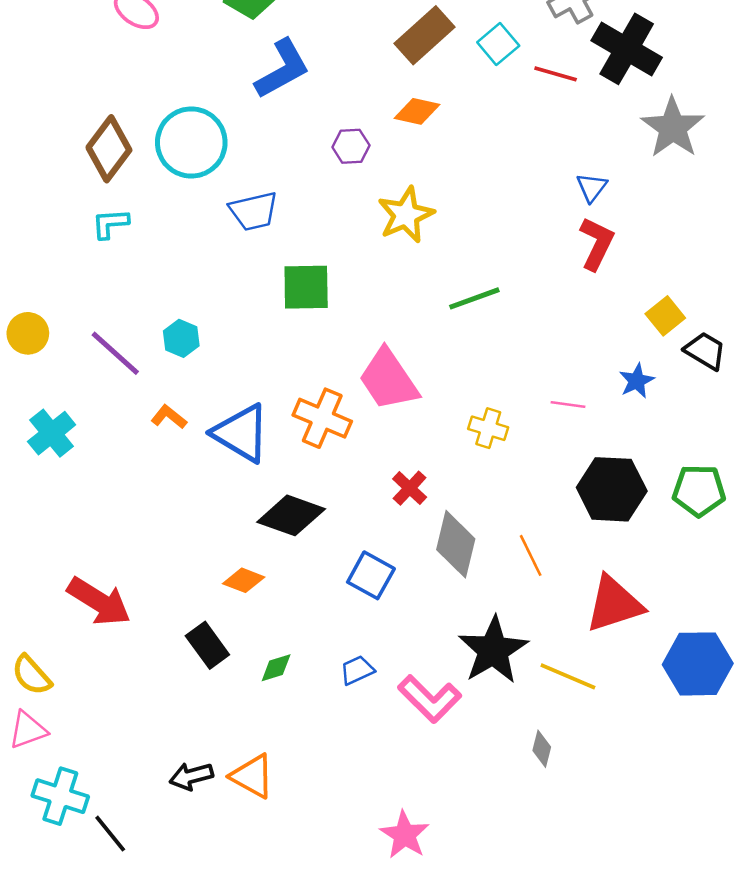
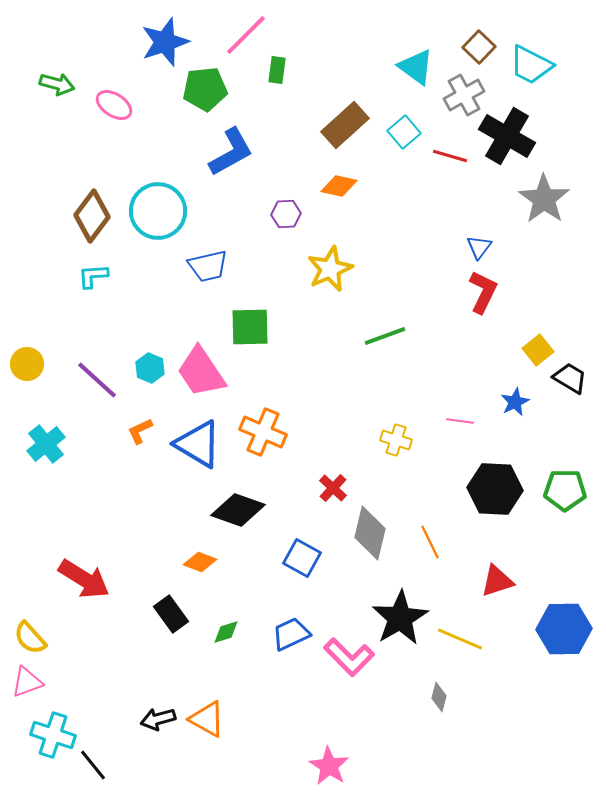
pink trapezoid: (388, 380) -> (201, 372), moved
orange L-shape: (169, 417) -> (140, 431), turned -64
red triangle: (614, 604) -> (497, 581), size x0.7
blue trapezoid: (357, 670) -> (291, 634), size x1.4

